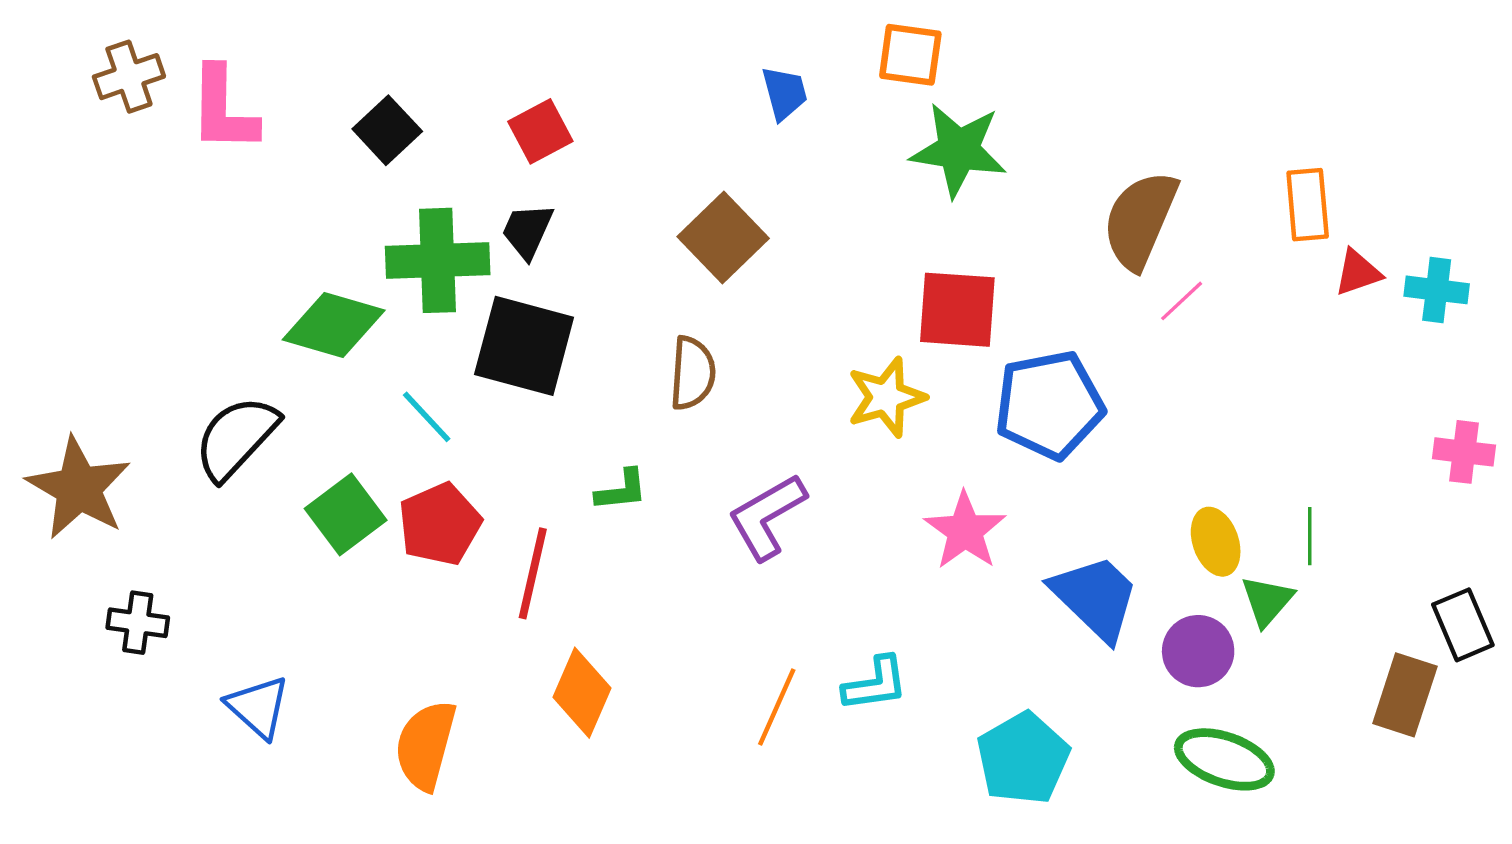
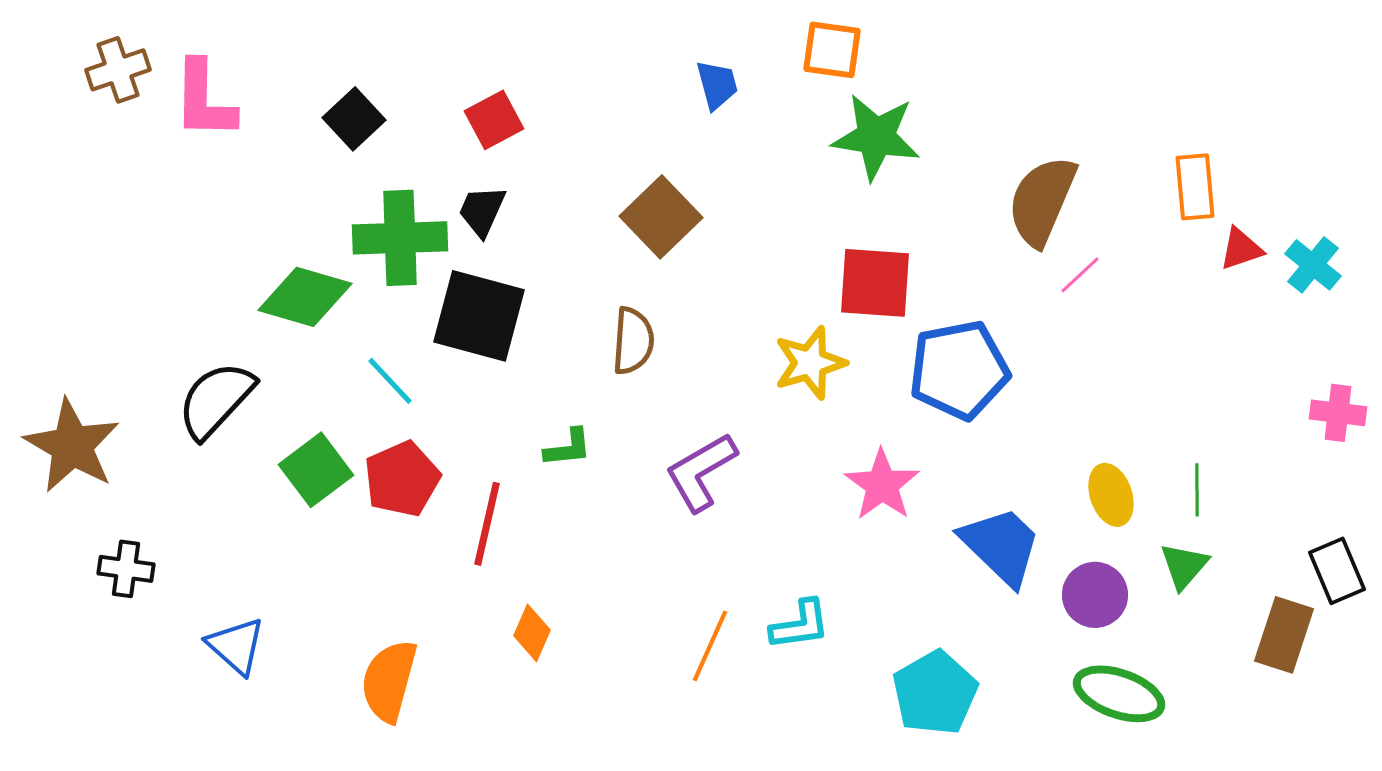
cyan cross: (1437, 290) -> (1313, 265), turned 32
green triangle: (1267, 601) -> (1184, 566), moved
orange diamond: (582, 693) -> (532, 633), size x0.7

